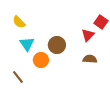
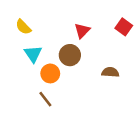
red triangle: (88, 35) -> (82, 31), moved
brown line: (18, 77) -> (45, 99), moved

